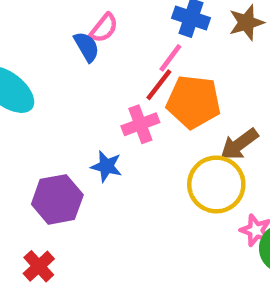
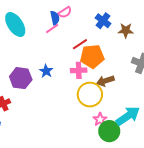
pink line: (170, 58) -> (52, 29), moved
orange pentagon: (194, 102) -> (92, 56), turned -30
pink cross: (140, 124) -> (79, 70), moved

